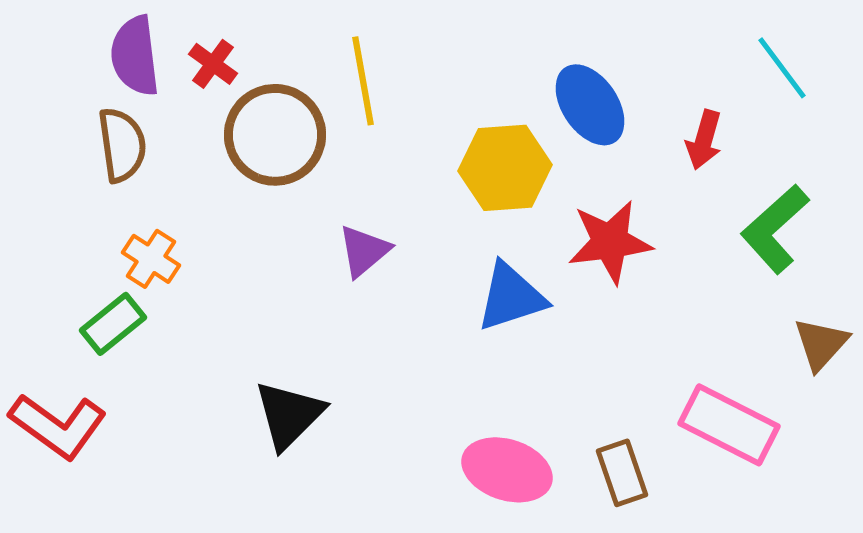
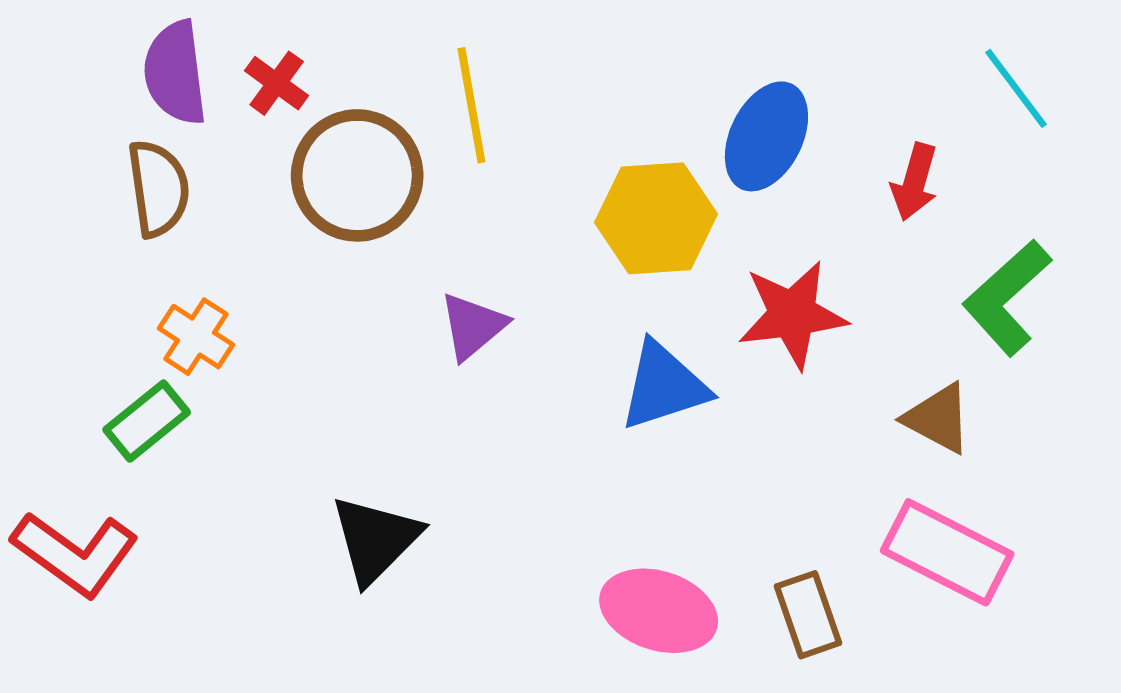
blue ellipse: (590, 105) -> (766, 136), turned 60
brown triangle: (821, 344) -> (938, 418), moved, turned -44

